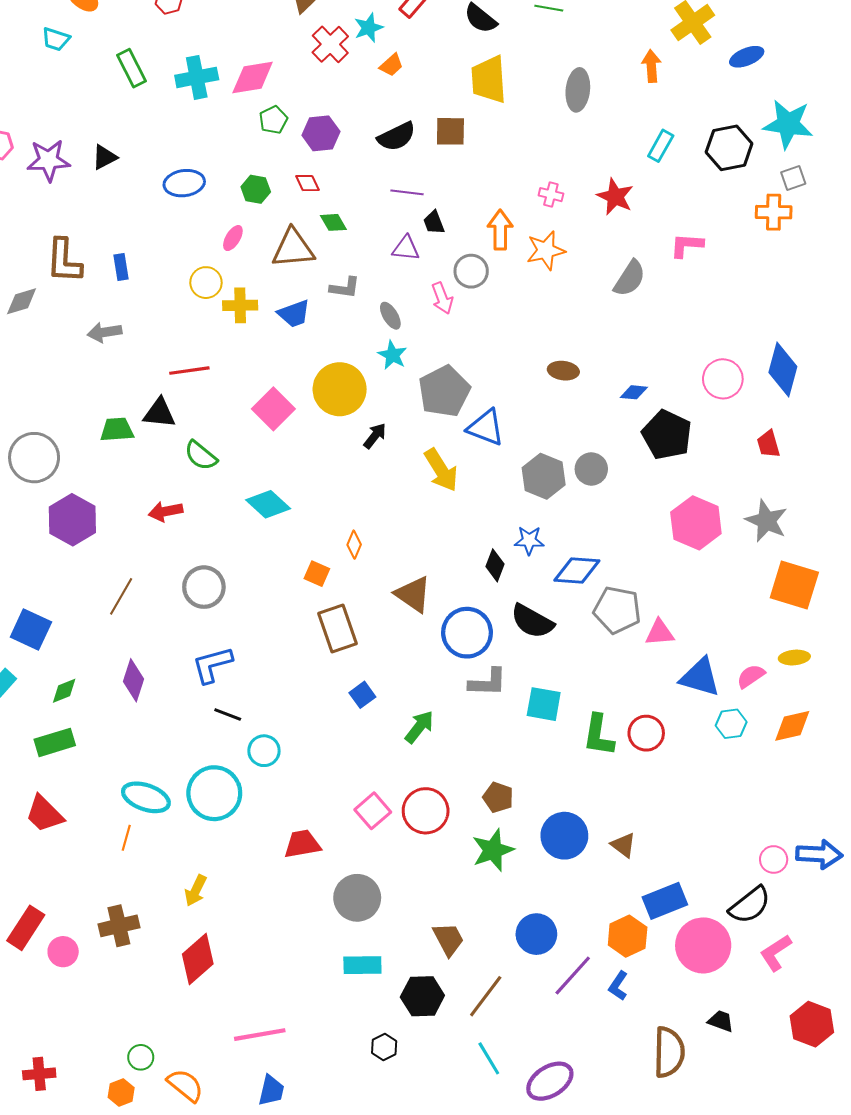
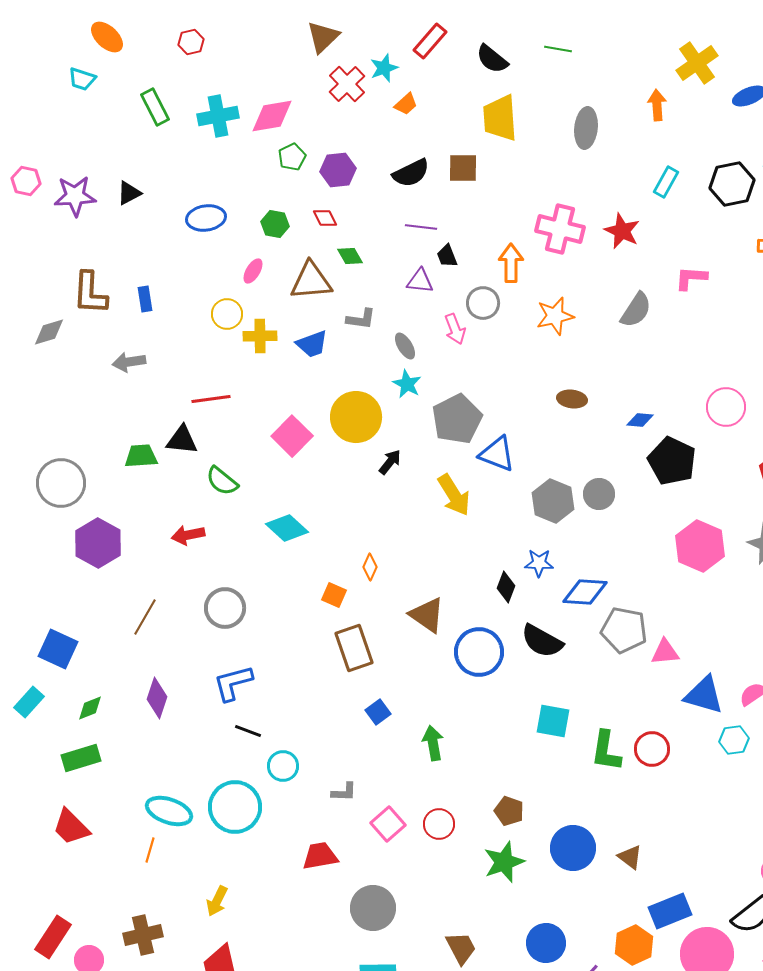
pink cross: (551, 195) -> (560, 229), size x2.0
orange star: (546, 250) -> (555, 316), moved
gray L-shape: (488, 682) -> (344, 792), moved, size x0.7
green arrow: (419, 727) -> (433, 743), turned -48
red circle: (426, 811) -> (439, 824), size x0.7

